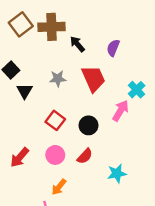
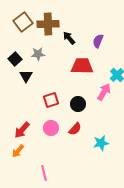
gray star: (58, 79) -> (38, 54), moved
red trapezoid: (93, 79) -> (82, 66), turned -65
red square: (55, 120) -> (51, 100), turned 35
orange arrow: (59, 187) -> (18, 151), moved

